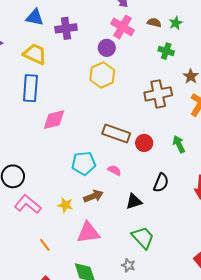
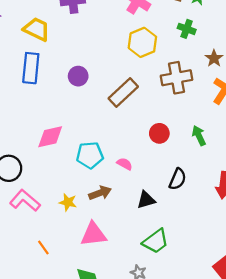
purple circle: (107, 48) -> (78, 76), moved
yellow hexagon: (102, 75) -> (142, 42), moved
pink diamond: (54, 120) -> (50, 137), moved
brown rectangle: (116, 133) -> (123, 93), moved, turned -64
green trapezoid: (143, 237) -> (156, 241), turned 95

